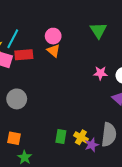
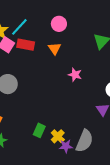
pink circle: (53, 36) -> (59, 24), moved
pink star: (100, 73) -> (75, 75), moved

